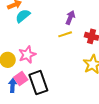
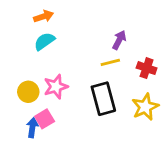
cyan semicircle: (23, 16) -> (44, 41), moved
black rectangle: (38, 83) -> (103, 99), moved

